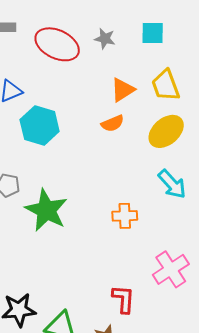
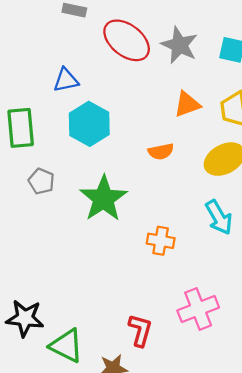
gray star: (105, 39) -> (179, 45), size x1.6
orange semicircle: (113, 123) -> (161, 152), moved
green star: (46, 210) -> (103, 199), moved

